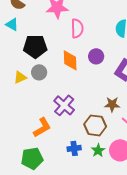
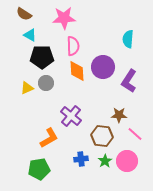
cyan triangle: (12, 24) -> (30, 35), moved
pink semicircle: (77, 28) -> (73, 46), moved
purple circle: (96, 56) -> (103, 67), size x1.5

